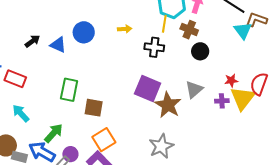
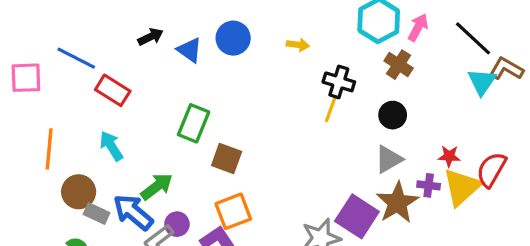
yellow line: (164, 24) -> (331, 109), moved
black circle: (200, 51) -> (393, 115), moved
purple square: (148, 88) -> (357, 216), moved
brown star: (168, 105) -> (397, 203), moved

